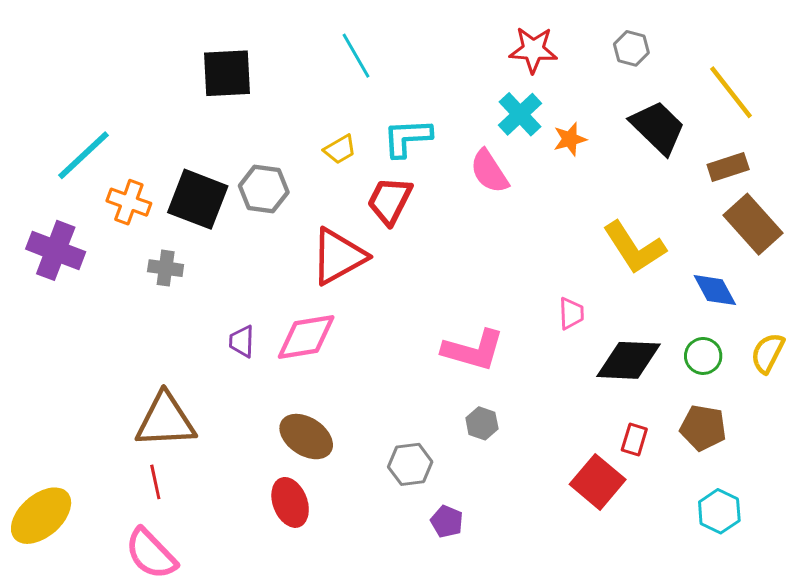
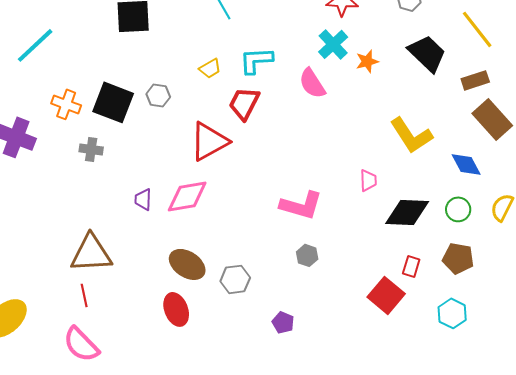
cyan line: (84, 155) -> (35, 45), moved
gray hexagon: (264, 189) -> (158, 95), size x0.7
gray hexagon: (410, 464) -> (235, 279), moved
cyan hexagon: (719, 511) -> (452, 313), moved

